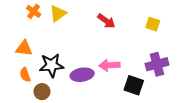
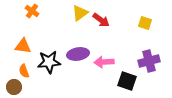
yellow triangle: (58, 14) -> (80, 13), moved
purple ellipse: (82, 75) -> (78, 54), moved
brown circle: (42, 92) -> (14, 87), moved

